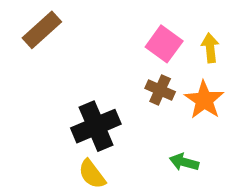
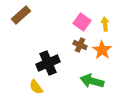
green arrow: (184, 162) -> (92, 81), size x1.6
yellow semicircle: (92, 174) -> (36, 87), moved

